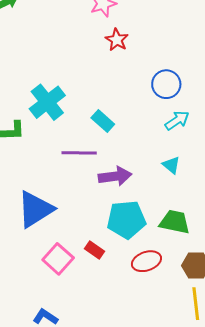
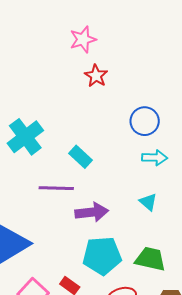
cyan arrow: (177, 120) -> (155, 158), turned 35

